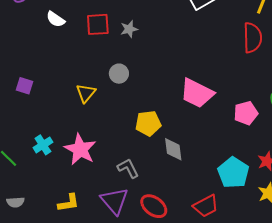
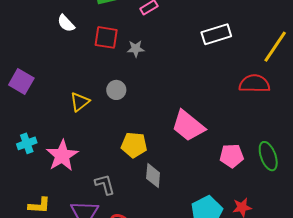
red semicircle: (253, 38) -> (254, 84), turned -100
purple square: (24, 86) -> (21, 82), size x1.4

